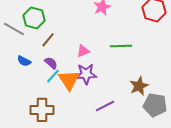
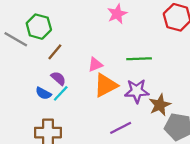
blue semicircle: (24, 61) -> (43, 93), moved
purple star: (86, 74) -> (137, 91), moved
orange triangle: (69, 80) -> (106, 85), moved, turned 35

